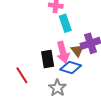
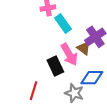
blue diamond: (71, 68) -> (92, 78), moved
red line: (22, 75) -> (33, 91), turned 66

